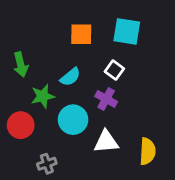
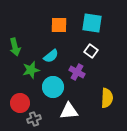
white square: (114, 70) -> (91, 51), moved
red circle: (21, 125) -> (20, 103), moved
white triangle: (106, 142) -> (69, 111), moved
yellow semicircle: (147, 151) -> (107, 98), moved

